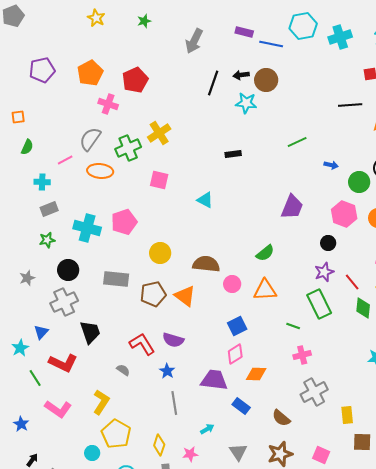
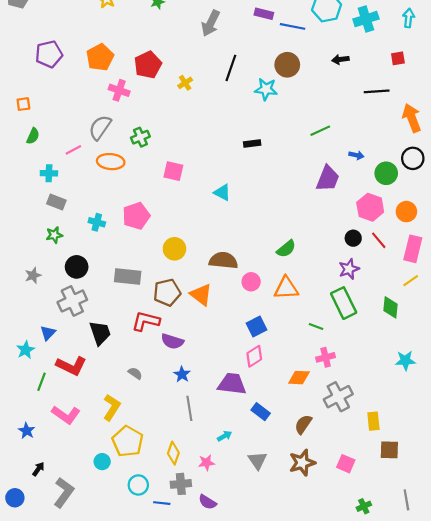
black arrow: (241, 75) -> (340, 59), moved
yellow cross: (159, 133) -> (185, 83), moved, size x0.6
green cross: (128, 148) -> (140, 137), size x0.7
purple trapezoid: (292, 207) -> (328, 179), moved
gray rectangle: (49, 209) -> (56, 202), turned 42
cyan cross: (87, 228) -> (97, 222), size x0.6
red line: (352, 282) -> (379, 240), moved
purple semicircle: (173, 340) -> (172, 341), moved
red L-shape: (142, 344) -> (146, 321), moved, turned -44
orange diamond: (256, 374) -> (299, 378), moved
green line: (35, 378) -> (41, 382), turned 54
brown semicircle: (281, 418) -> (303, 424), turned 84

